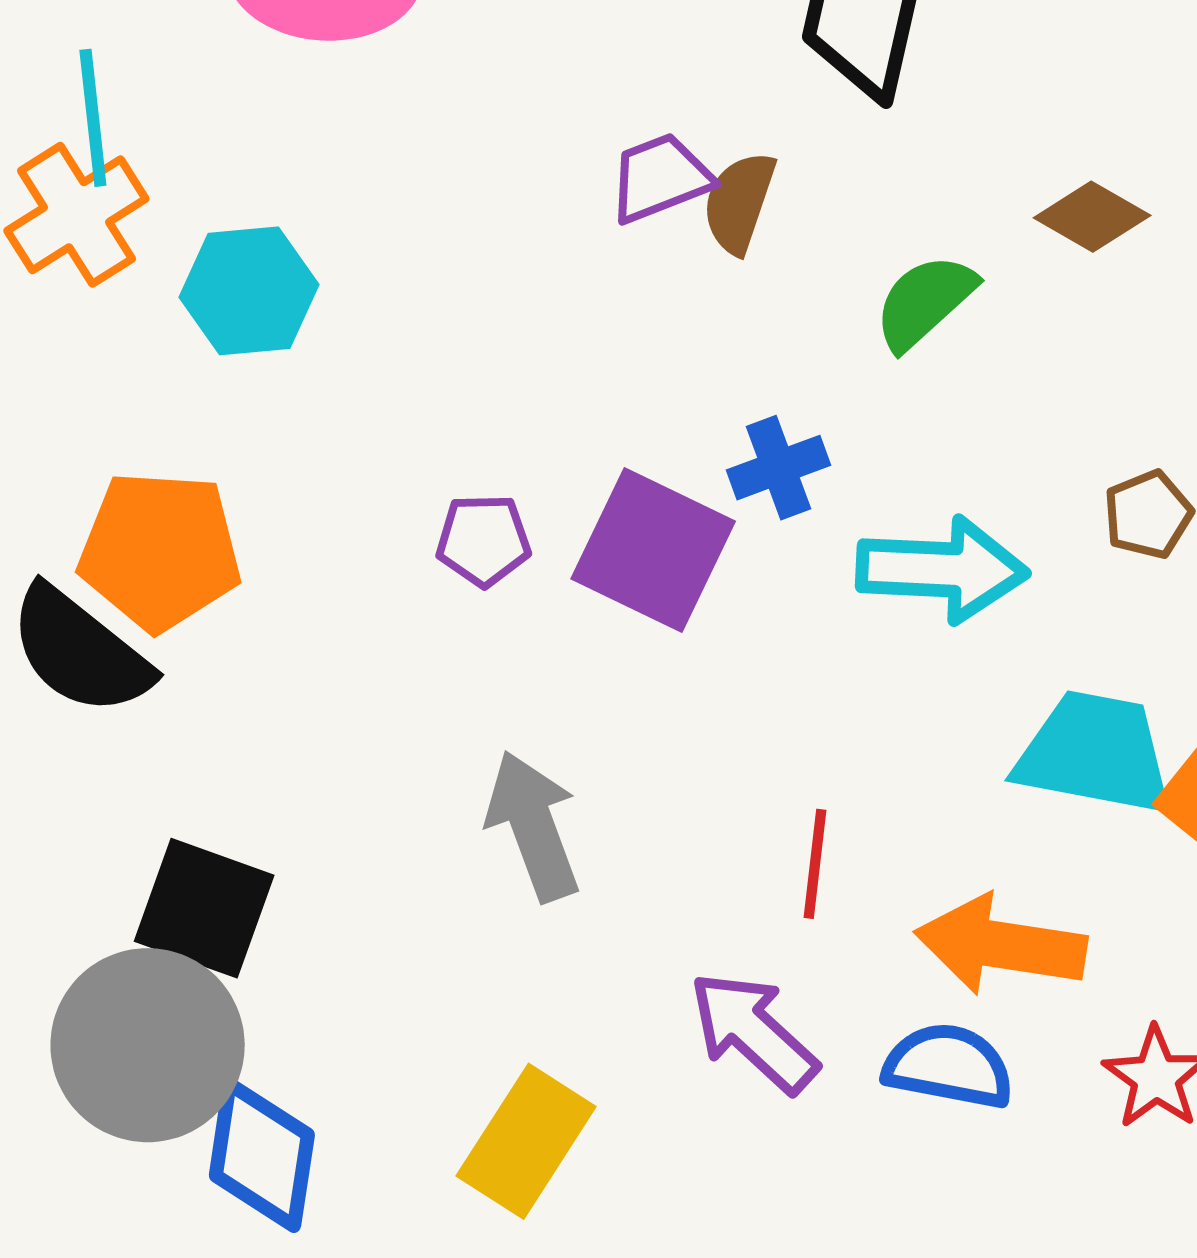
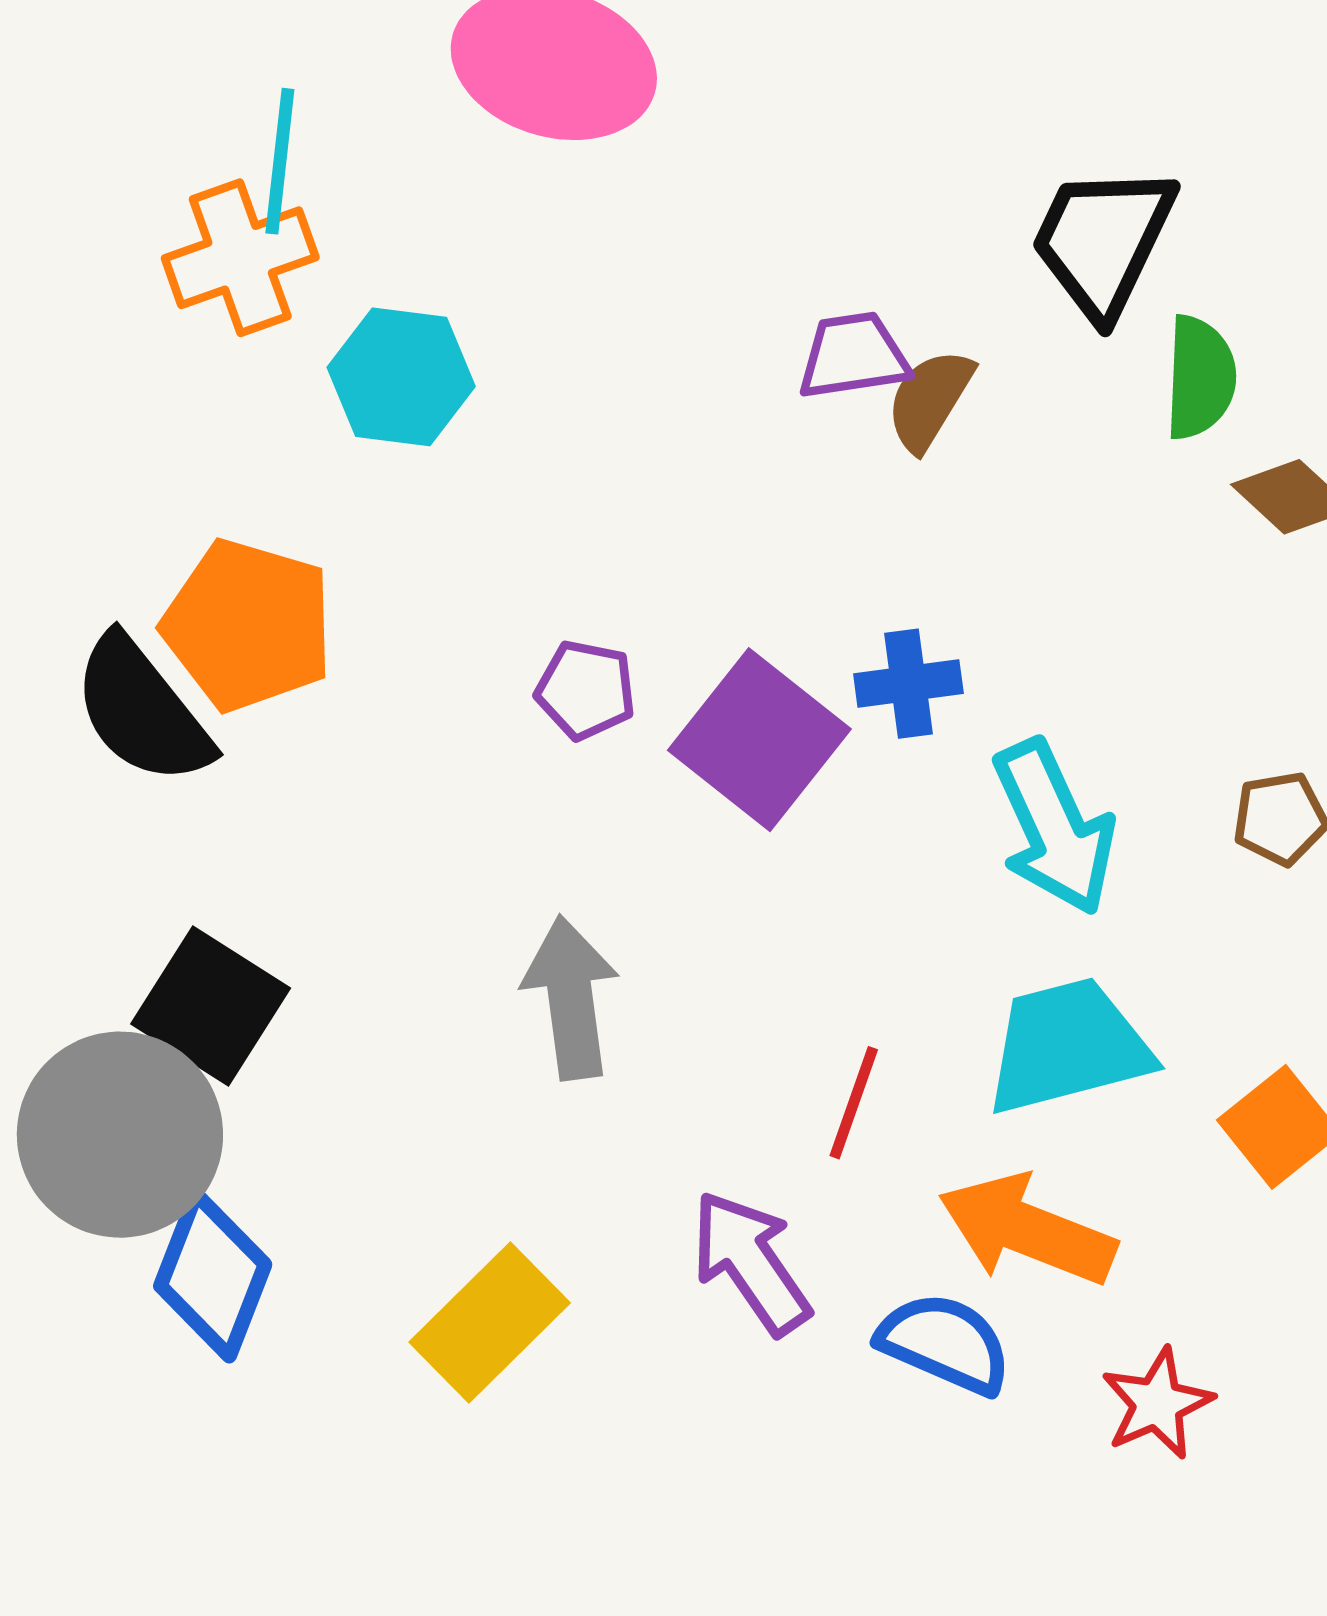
green semicircle: (925, 302) -> (1200, 378), moved, turned 122
cyan arrow: (942, 570) -> (1054, 827), turned 50
cyan trapezoid: (1095, 753) -> (1068, 1046), moved, turned -38

